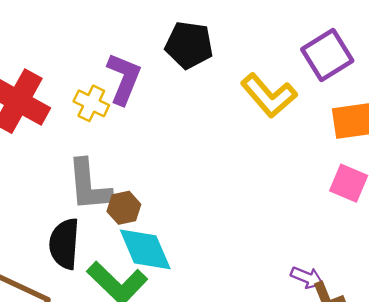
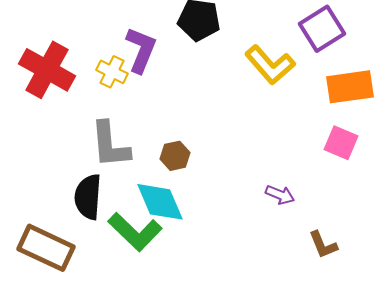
brown hexagon: (124, 208) -> (175, 156), moved
purple arrow: (307, 277) -> (280, 195), moved

